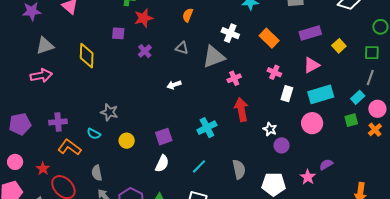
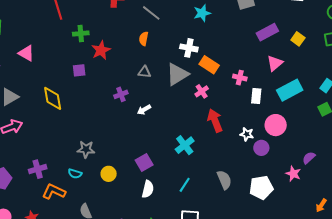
orange rectangle: (269, 38) -> (209, 65), moved
purple cross: (145, 51) -> (121, 94), moved, turned 32
pink circle: (312, 123) -> (276, 125), moved

